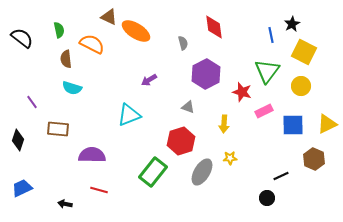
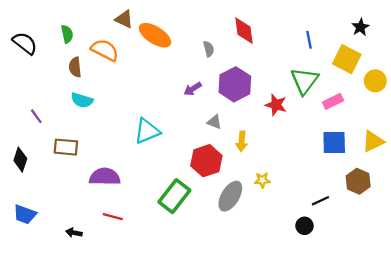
black star: (292, 24) -> (360, 27), moved
purple arrow: (149, 80) -> (193, 89), moved
yellow circle: (301, 86) -> (375, 81), moved
pink rectangle: (264, 111) -> (333, 101), moved
yellow arrow: (224, 124) -> (242, 141), moved
blue trapezoid: (22, 188) -> (25, 214), turned -135

